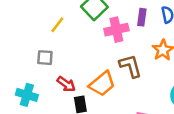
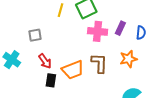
yellow line: (57, 25) -> (61, 10), moved, turned -40
gray square: (45, 58) -> (35, 35), turned -32

